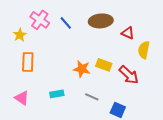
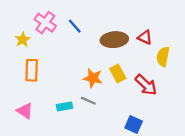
brown ellipse: (101, 21) -> (114, 40), moved
yellow rectangle: (104, 65) -> (118, 74), turned 42
gray line: (92, 97) -> (88, 101), moved

